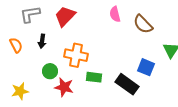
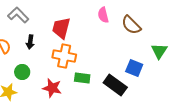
gray L-shape: (30, 14) -> (18, 15), turned 55
red trapezoid: (65, 16) -> (61, 28), moved, turned -30
green circle: (50, 71) -> (22, 72), moved

